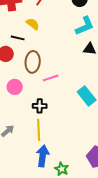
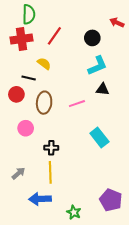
pink line: (51, 78) -> (77, 104), moved
blue arrow: (43, 156) -> (40, 199), moved, turned -100

